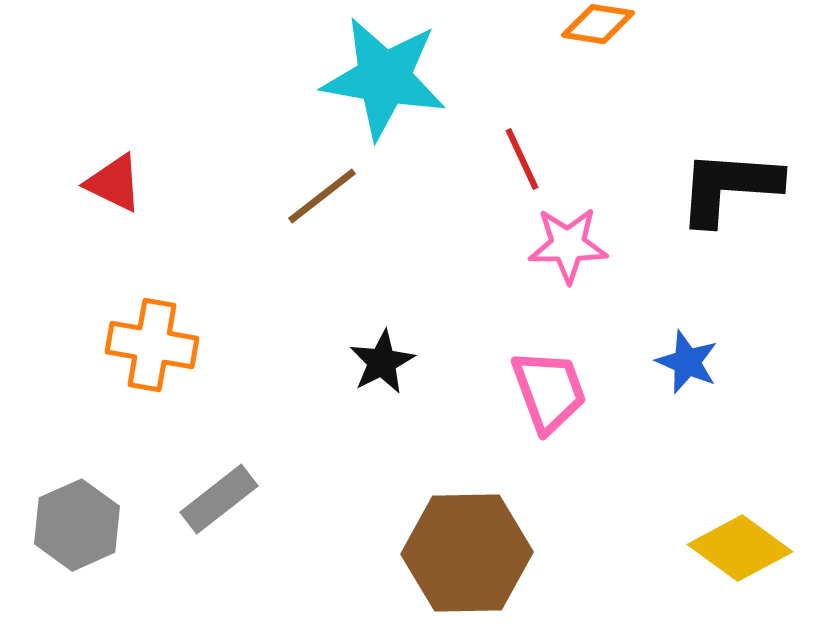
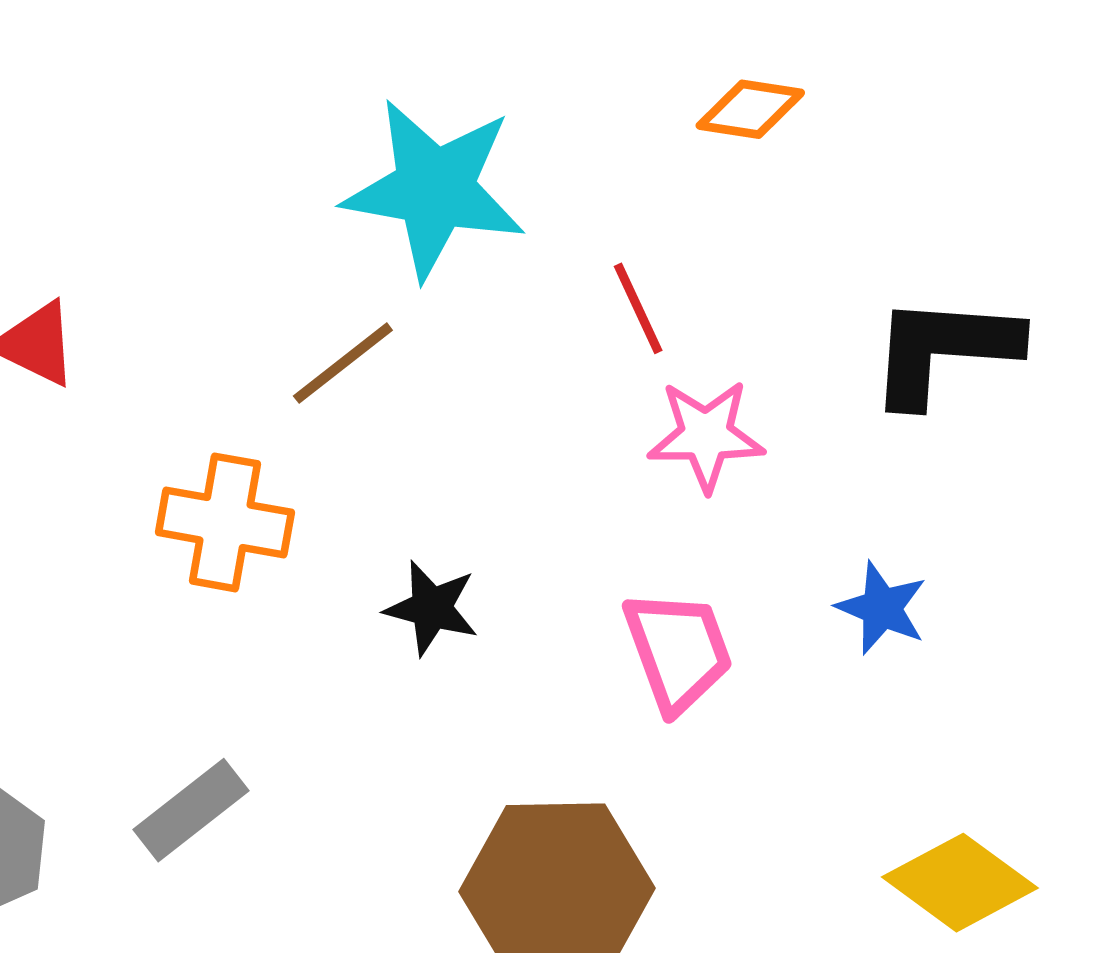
orange cross: (152, 345) -> (225, 522), moved
black star: (382, 362) -> (432, 608), turned -30

